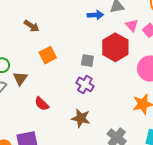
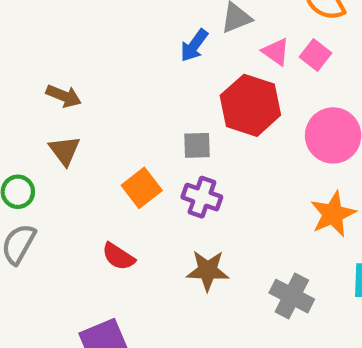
blue arrow: (95, 15) -> (194, 45), turned 140
orange square: (48, 55) -> (142, 188), moved
brown triangle: (20, 78) -> (65, 150), moved

